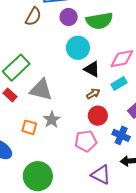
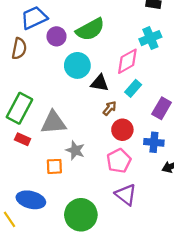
purple triangle: (101, 175) -> (126, 195), moved, turned 30

